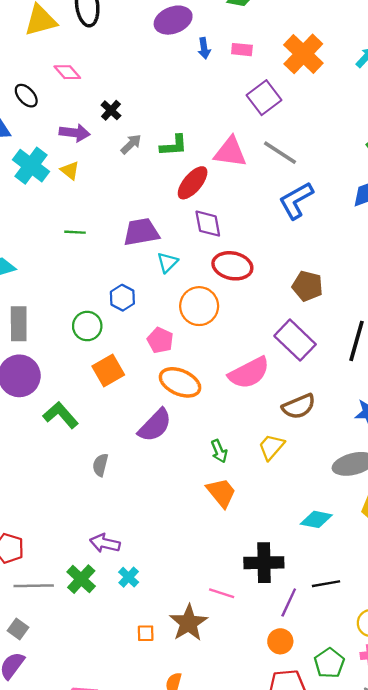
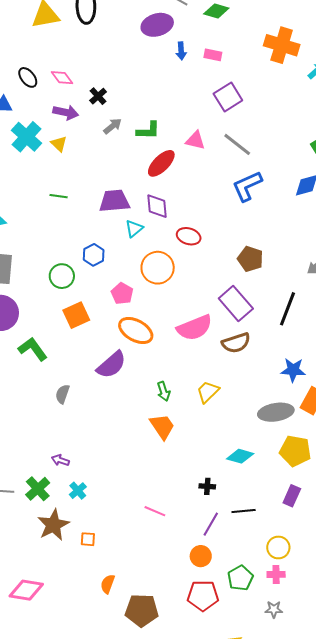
orange cross: (303, 54) -> (282, 45), moved, turned -32
pink diamond: (67, 72) -> (62, 78), moved
pink triangle: (230, 152) -> (195, 140), size x0.7
purple diamond: (208, 224) -> (157, 206), moved
red ellipse: (232, 266) -> (189, 236), size x0.7
brown semicircle: (299, 406) -> (236, 343), moved
purple arrow: (105, 543) -> (60, 460), size x0.7
black cross: (264, 563) -> (207, 486), moved, size x0.5
brown star: (189, 623) -> (53, 525), moved

